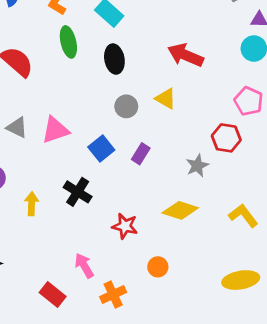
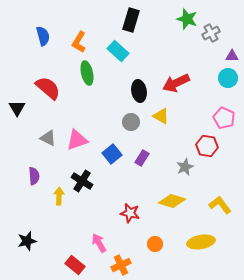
red arrow: (185, 55) -> (176, 83), turned -48
black ellipse: (114, 59) -> (139, 91), moved
black cross: (78, 192) -> (82, 181), moved
yellow ellipse: (241, 280) -> (201, 242), moved

